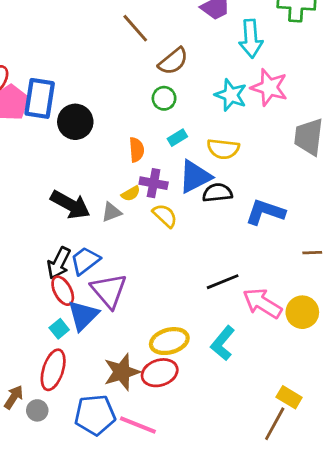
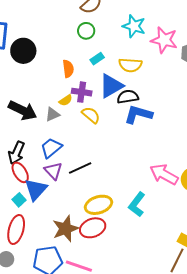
pink star: (269, 87) -> (164, 40), moved
blue L-shape: (265, 212) -> (138, 114), moved
blue trapezoid: (85, 261) -> (51, 148), moved
black line: (223, 282) -> (80, 168), moved
purple triangle: (109, 291) -> (53, 171), size x0.7

